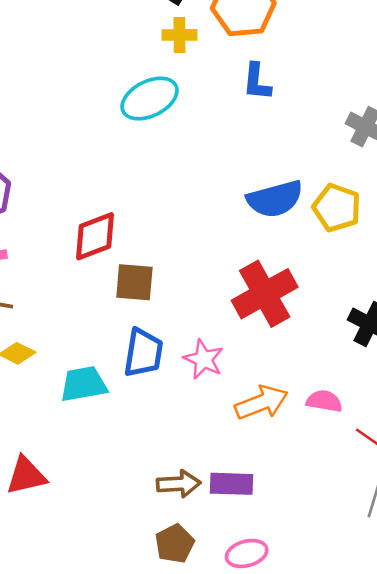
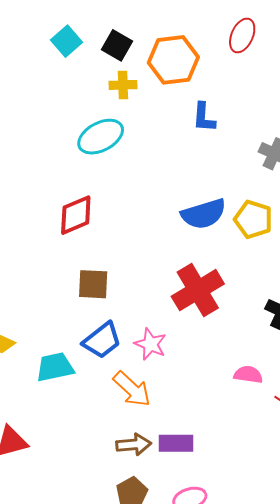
blue L-shape: (257, 82) -> (204, 117), moved
red diamond: (95, 236) -> (76, 215), moved
blue trapezoid: (143, 353) -> (102, 340), turned 45
orange arrow: (261, 403) -> (132, 389), moved, turned 66

